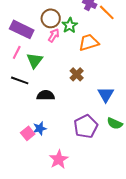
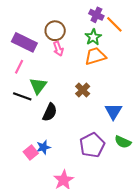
green star: (70, 25) -> (93, 37), moved
pink arrow: (54, 35) -> (58, 49), turned 128
green triangle: (35, 60) -> (38, 86), moved
black semicircle: (46, 95) -> (50, 112), turned 114

